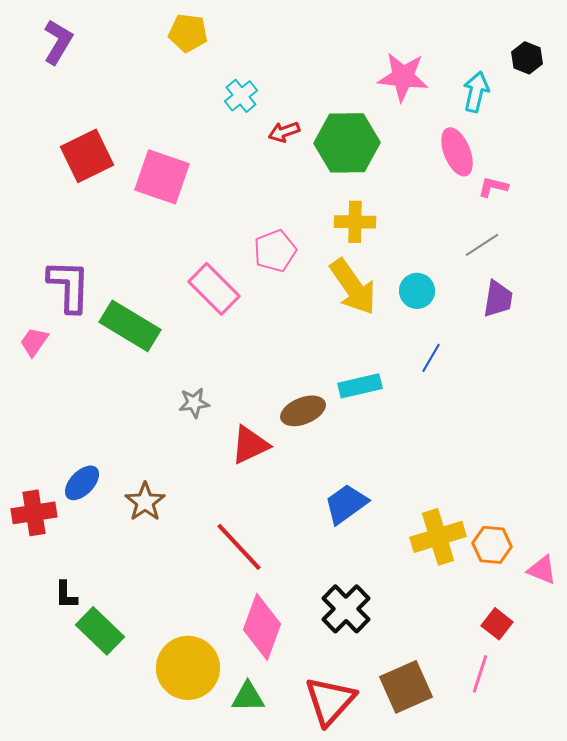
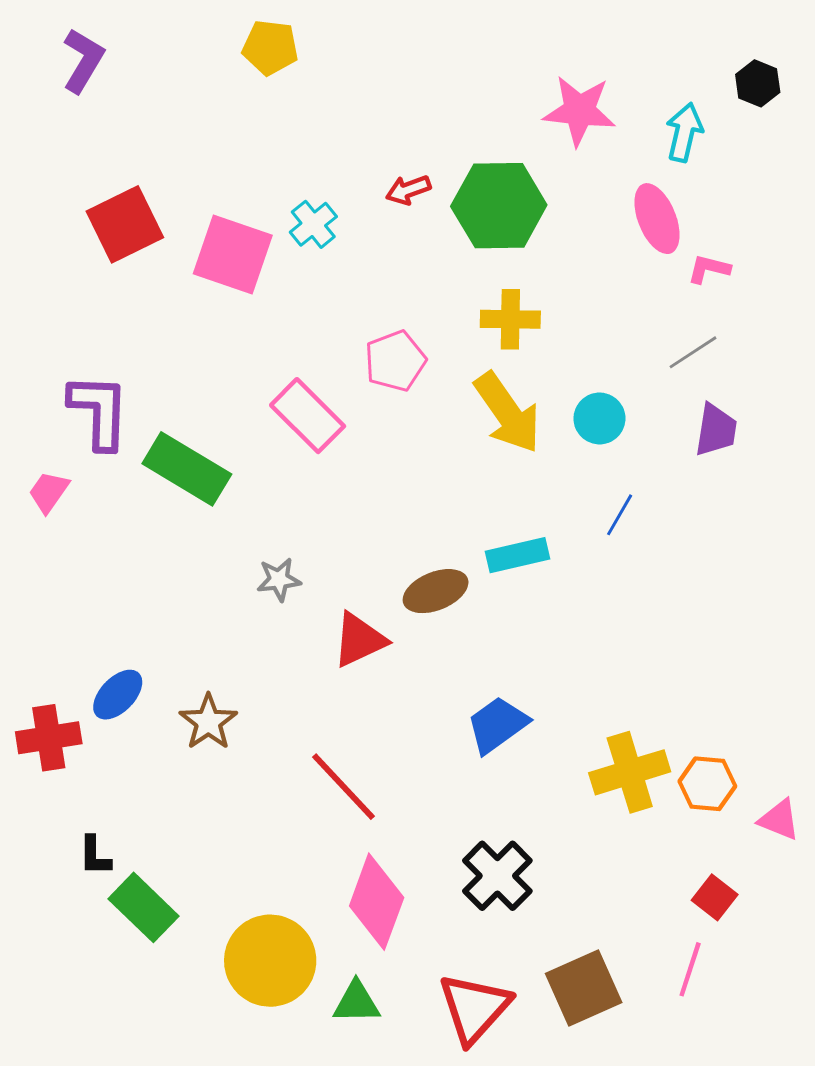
cyan cross: (241, 96) -> (313, 224), moved

